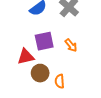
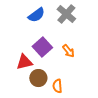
purple square: (44, 41) -> (42, 47), turned -30

